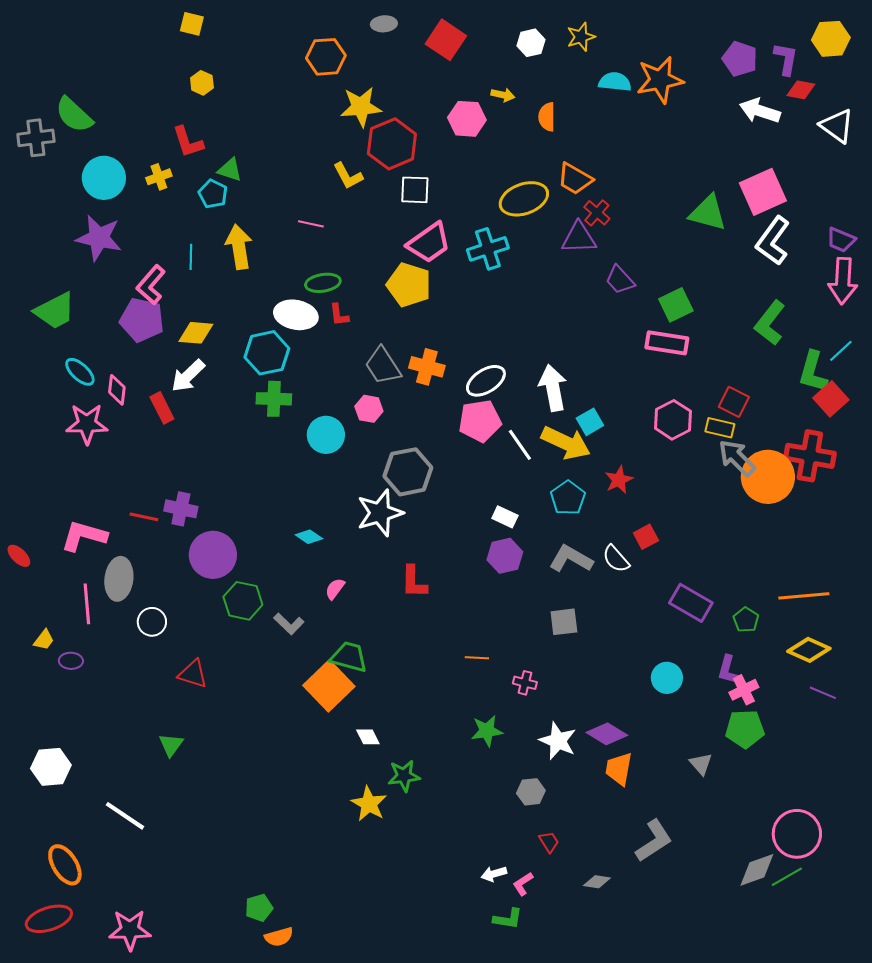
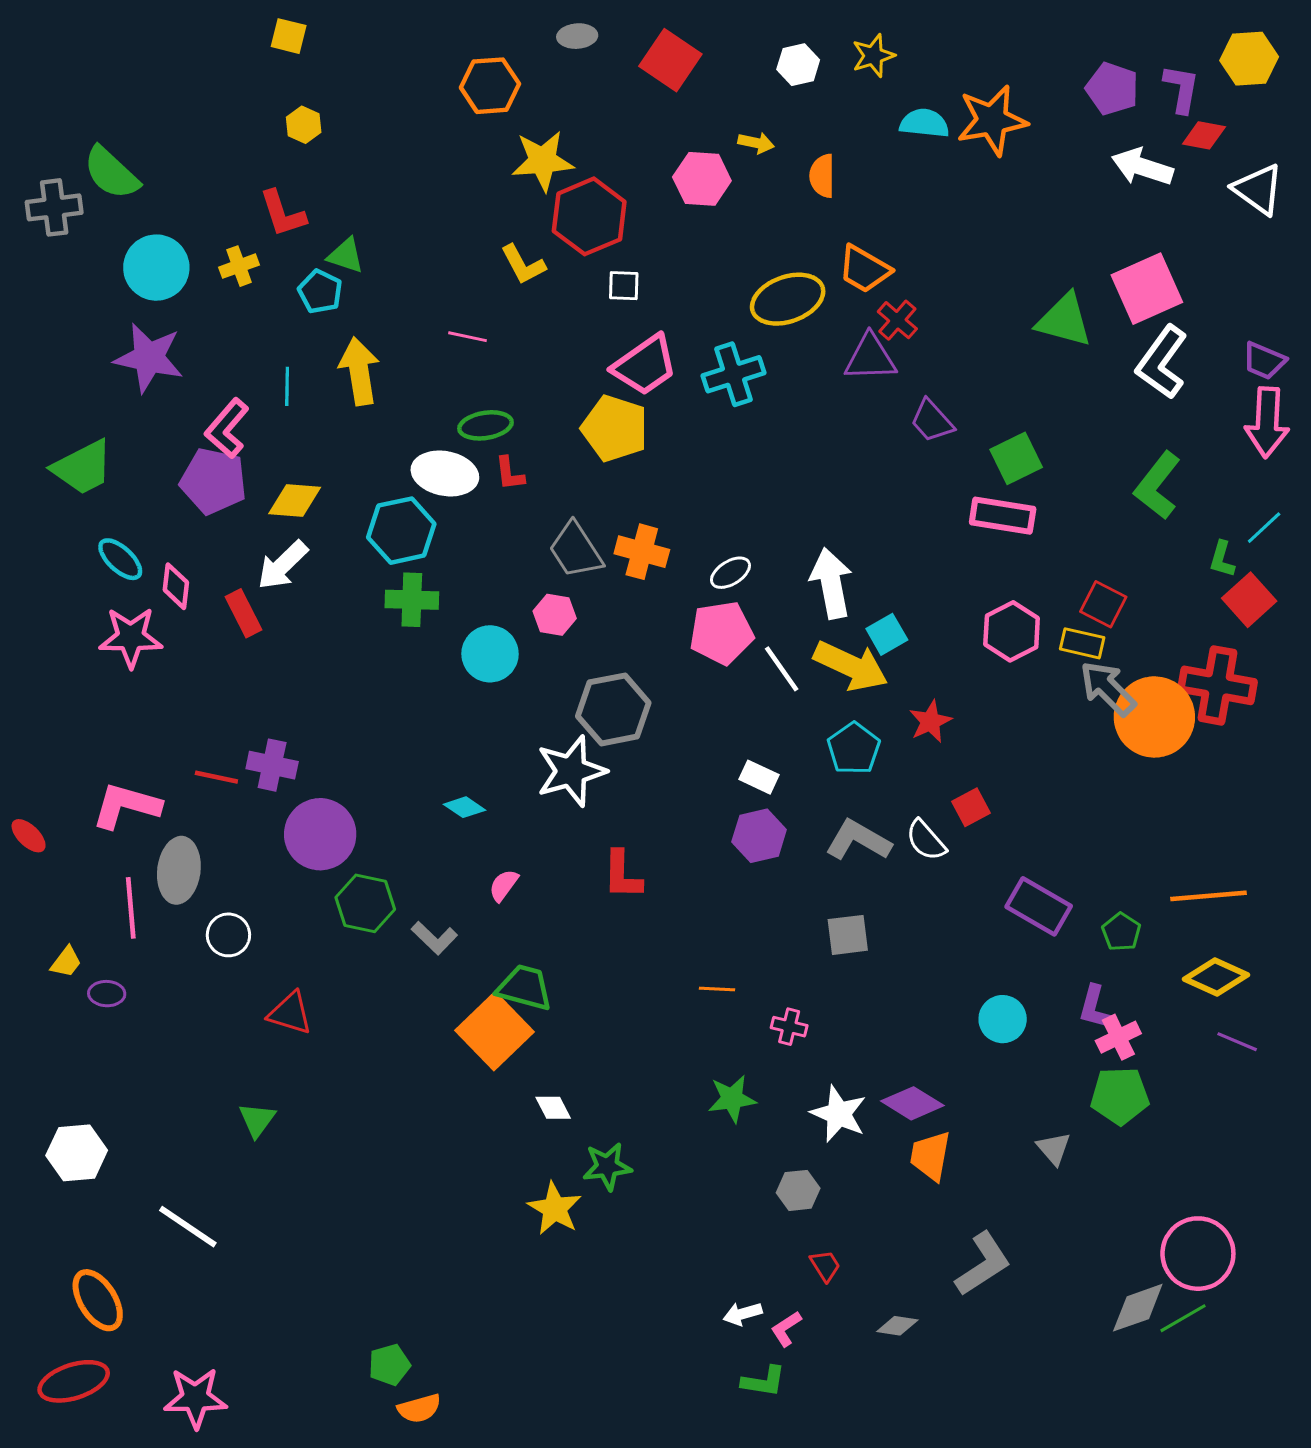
white square: (415, 190) -> (624, 286), size x0.7
green L-shape: (813, 372) -> (1222, 559), size x0.6
white ellipse: (486, 381) -> (731, 573), size x0.7

